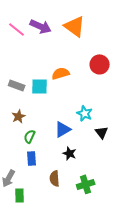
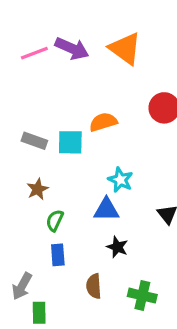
pink line: (17, 29) -> (34, 53), turned -60
cyan star: (85, 113) -> (120, 180), moved
blue triangle: (63, 129) -> (106, 210), turned 30
green cross: (86, 184) -> (142, 296), turned 30

